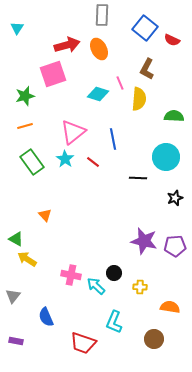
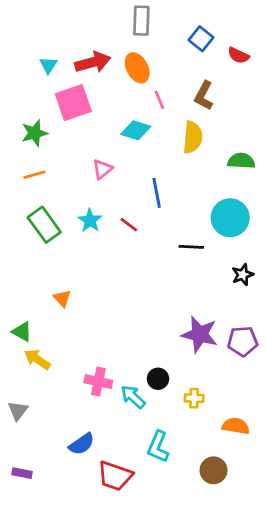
cyan triangle: (17, 28) -> (48, 65), moved
blue square: (145, 28) -> (201, 39), size x0.7
pink line: (120, 83) -> (159, 100), moved
pink triangle: (73, 132) -> (102, 169), moved, size x0.6
blue semicircle: (46, 317) -> (82, 444), moved, turned -102

